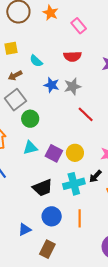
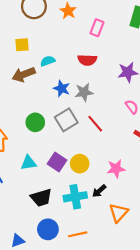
pink rectangle: (79, 26) -> (97, 28), turned 56
cyan semicircle: (36, 61) -> (48, 61), turned 112
brown arrow: (15, 76) -> (24, 74), size x1.5
gray square: (15, 100) -> (66, 120), moved
cyan triangle: (30, 148) -> (28, 163), moved
orange line: (80, 218) -> (78, 234), turned 72

